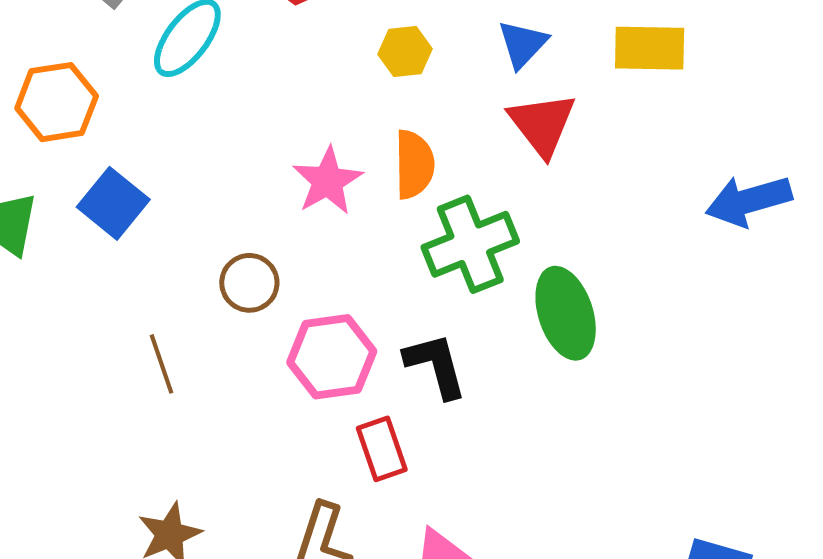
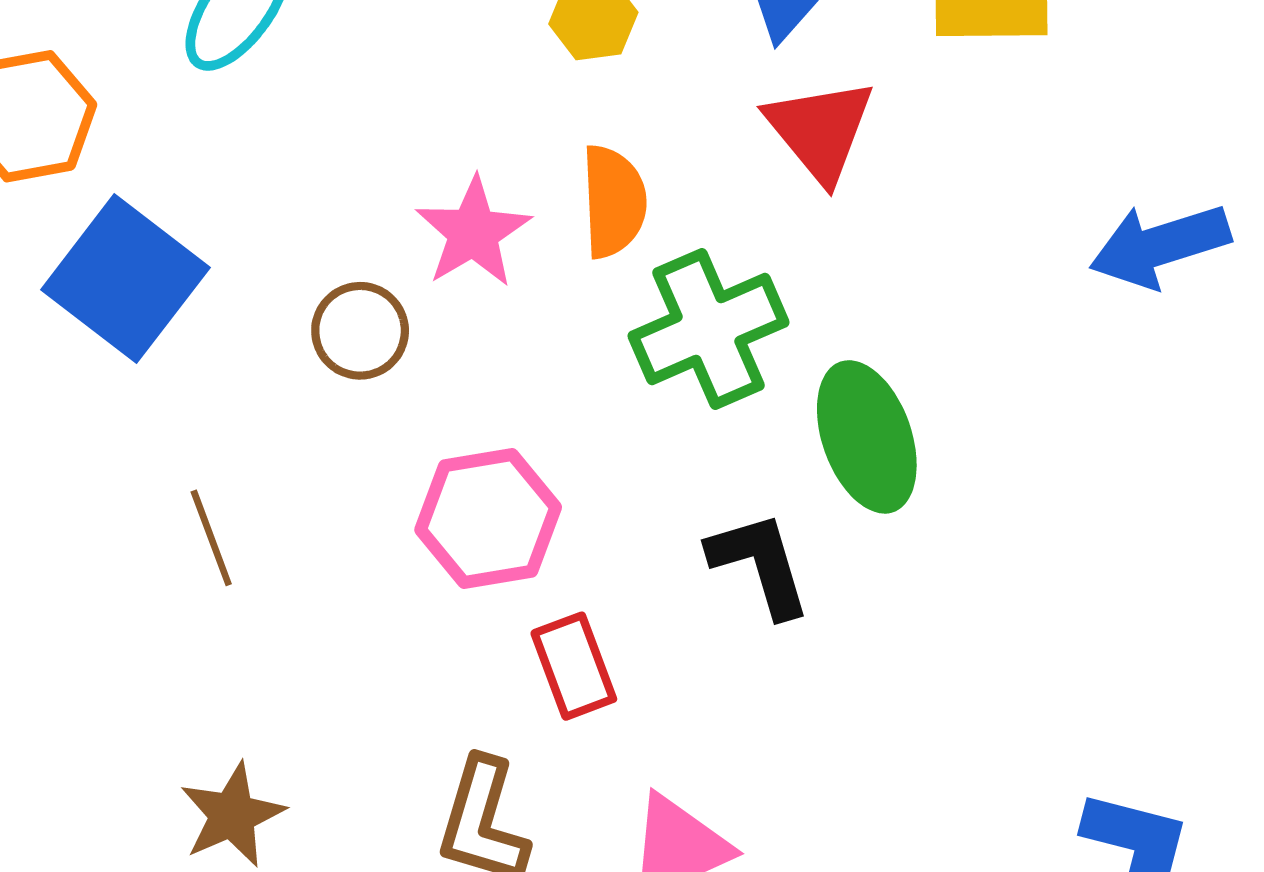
blue square: (113, 203) -> (125, 279), size x1.4
brown circle: (249, 283) -> (360, 331), moved
black L-shape: (436, 365) -> (760, 564), moved

